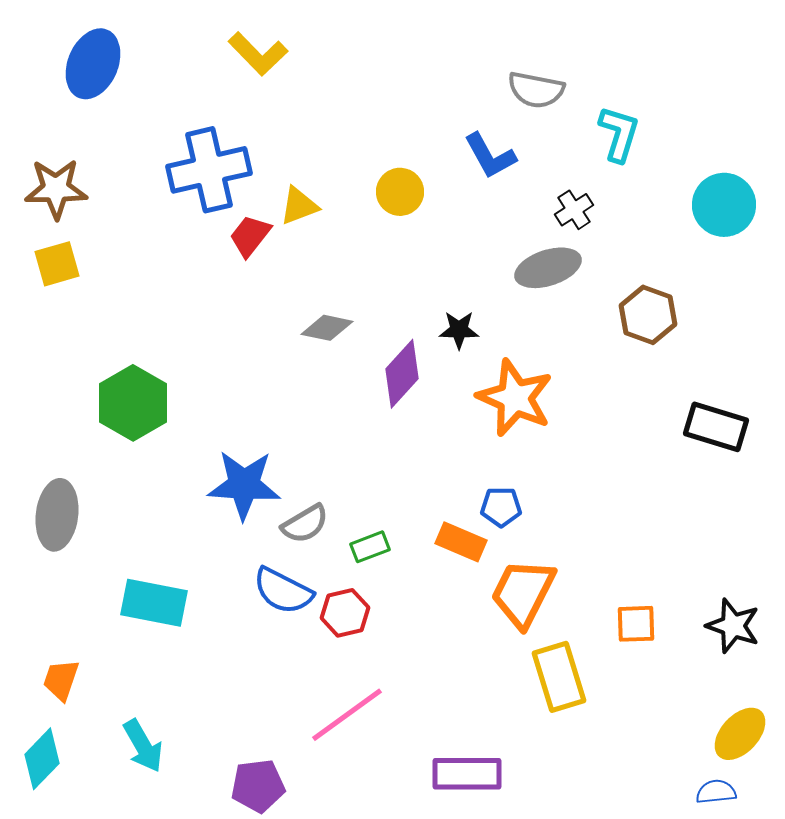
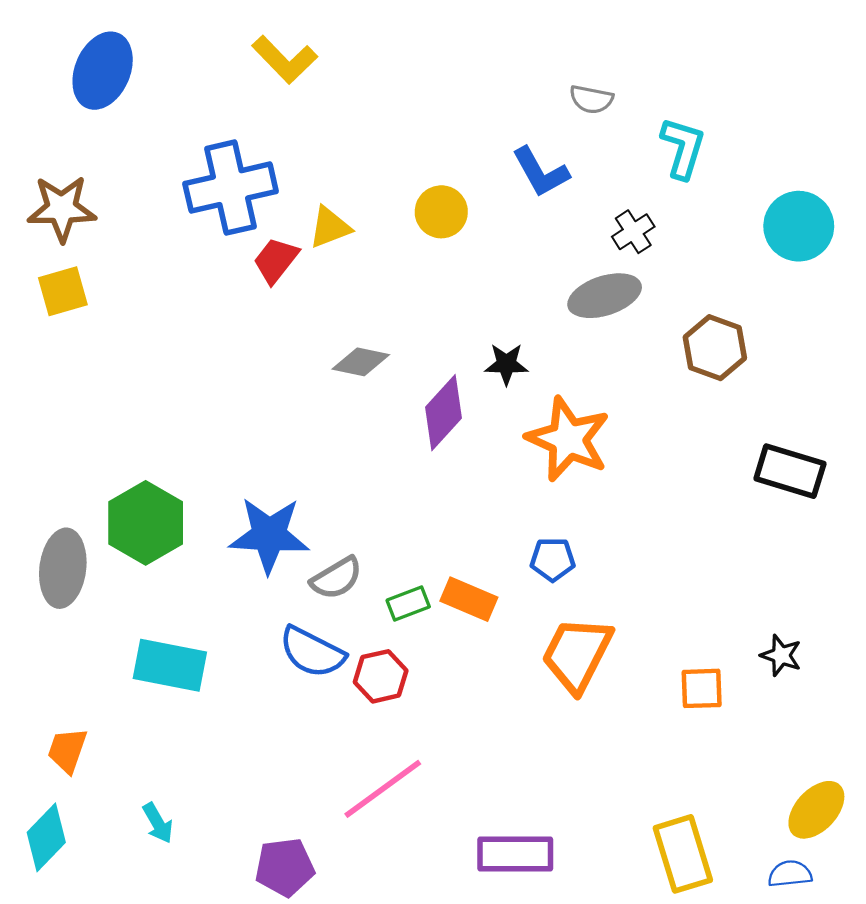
gray semicircle: (536, 90) -> (591, 99), size x0.7
green hexagon: (133, 403) -> (146, 523), moved
orange rectangle: (461, 542) -> (469, 599), moved
black star: (733, 626) -> (781, 655), moved, size x0.7
yellow rectangle: (559, 677) -> (683, 854), moved
cyan arrow: (143, 746) -> (158, 823), size x0.7

